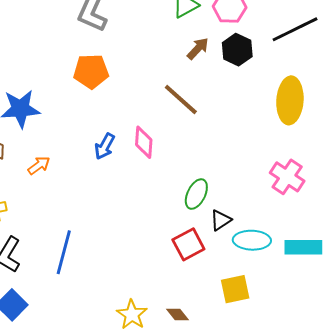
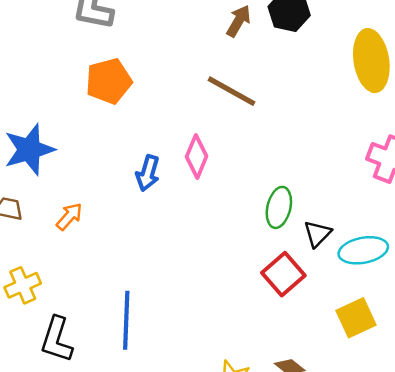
pink diamond: (144, 142) -> (197, 157), turned 32

